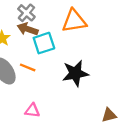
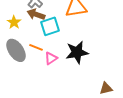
pink triangle: (32, 111) -> (51, 58), moved, turned -40

